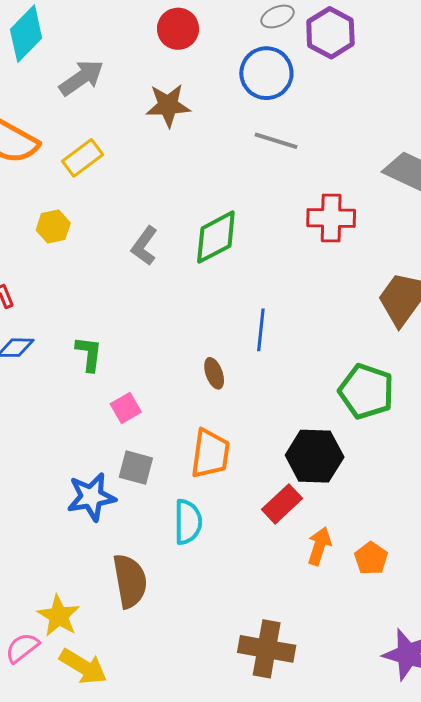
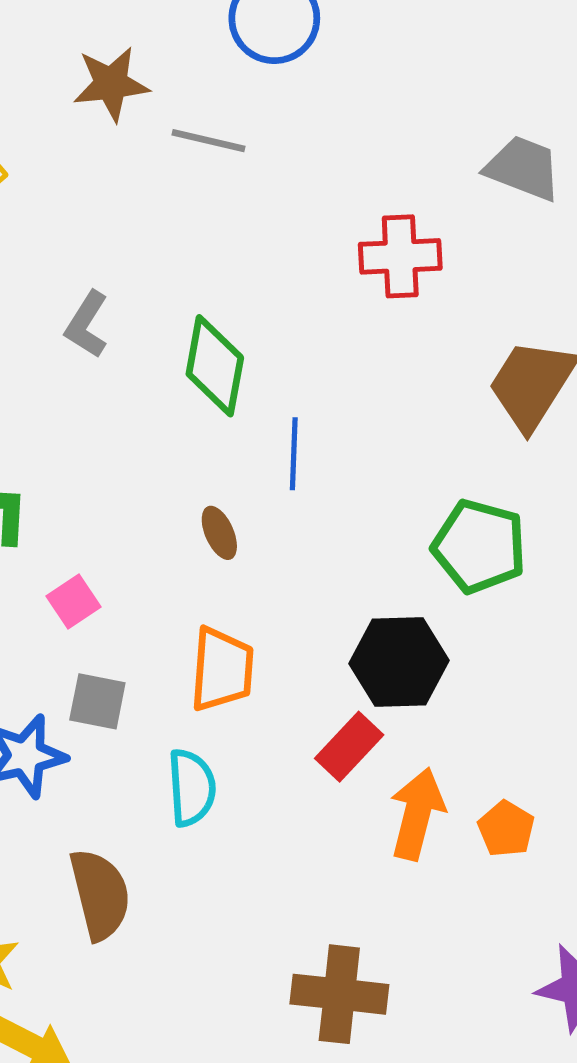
gray line: (276, 141) -> (208, 141), moved
green diamond: (216, 237) -> (215, 366), moved, turned -48
orange arrow: (319, 546) -> (417, 814), size x1.4

